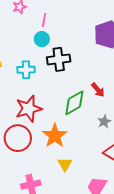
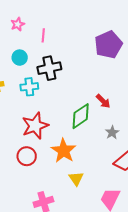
cyan circle: (42, 39) -> (20, 58), moved
black cross: (59, 59) -> (49, 68), moved
red circle: (18, 138) -> (27, 156), size x0.7

